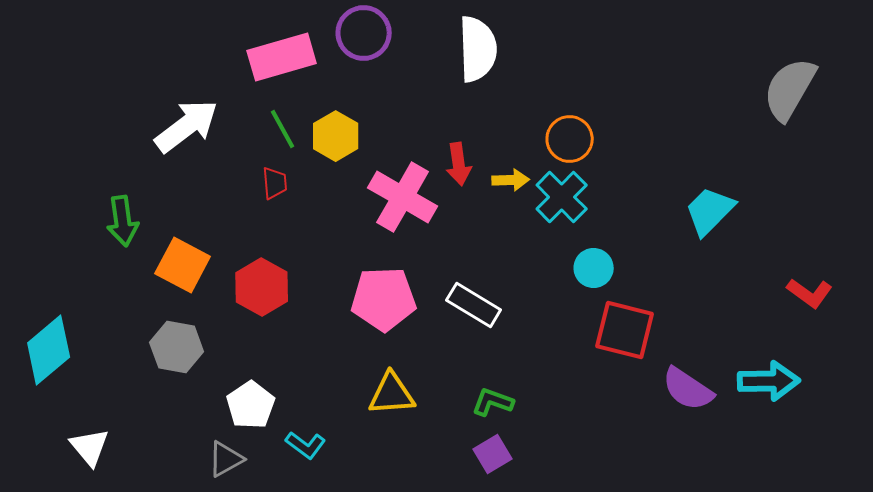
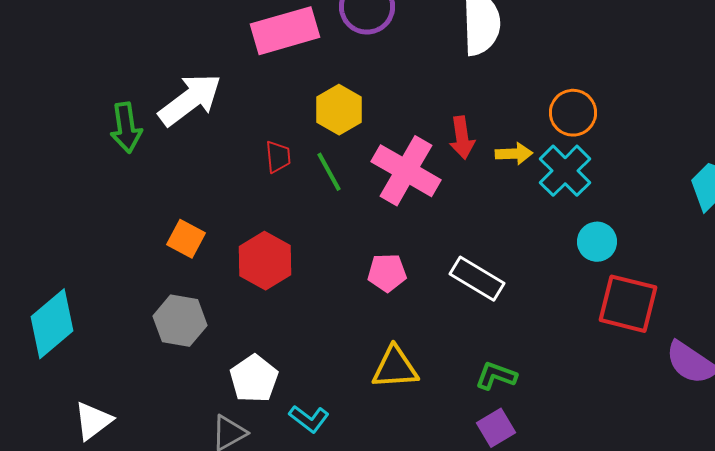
green line: (283, 129) -> (329, 172), moved
green arrow: (123, 221) -> (126, 128), moved
orange square: (183, 265) -> (186, 239), size x0.7
pink pentagon: (384, 299) -> (387, 273), size x0.6
white triangle: (90, 447) -> (93, 421), turned 33

